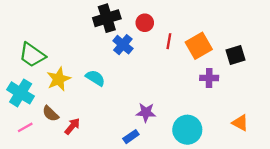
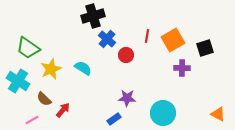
red circle: (145, 23) -> (126, 55), moved
orange triangle: (240, 123) -> (218, 114), moved
pink line: (25, 127) -> (32, 120), moved

